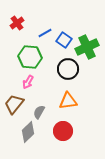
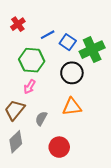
red circle: (63, 131) -> (59, 147), moved
gray diamond: (28, 132) -> (16, 142), moved

